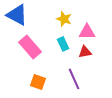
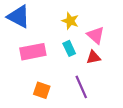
pink triangle: (87, 32) -> (96, 35), turned 42
pink rectangle: (30, 47) -> (33, 52), turned -60

